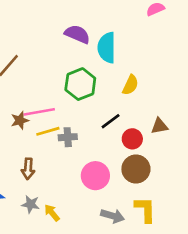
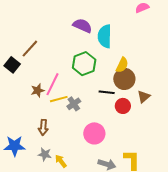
pink line: (39, 112) -> (52, 84), turned -55
black line: (111, 121) -> (107, 92), turned 42
brown triangle: (159, 126) -> (144, 97), turned -32
gray cross: (68, 137) -> (74, 104), turned -32
brown circle: (136, 169) -> (124, 79), moved

